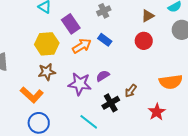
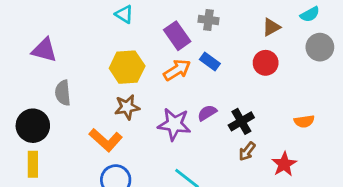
gray cross: (104, 11) -> (208, 20), turned 32
purple rectangle: (71, 24) -> (177, 36), moved
orange semicircle: (171, 82) -> (304, 121), size x0.6
brown arrow: (131, 91) -> (247, 151), moved
black cross: (111, 103) -> (241, 121), moved

